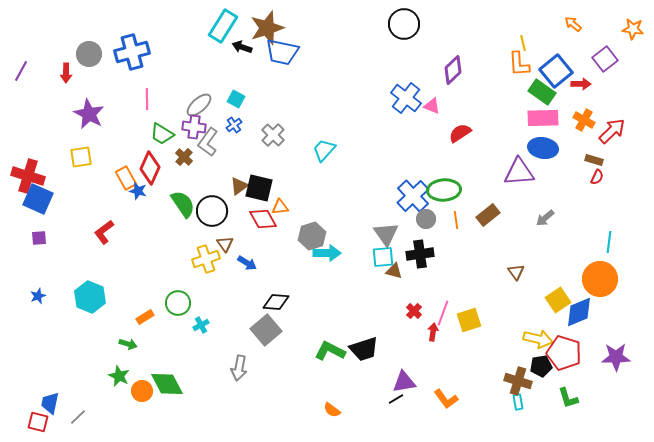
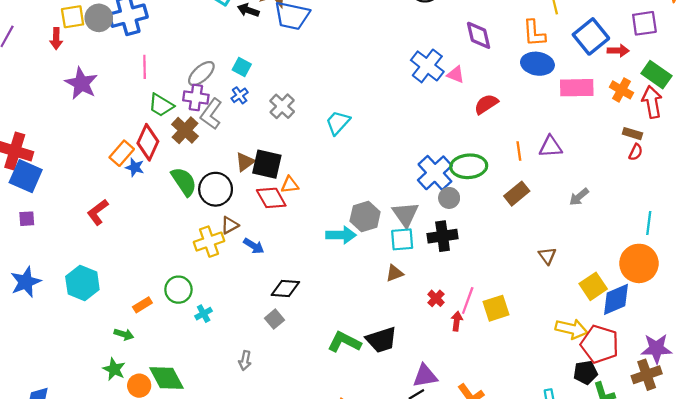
gray circle: (89, 54) -> (99, 18), moved
purple square: (605, 59) -> (644, 23), turned 30
orange L-shape: (519, 64) -> (534, 33), moved
purple diamond: (453, 70) -> (479, 35), turned -60
green rectangle: (542, 92) -> (656, 75), moved
red arrow: (612, 131) -> (652, 102), turned -56
blue ellipse: (543, 148) -> (537, 64), moved
yellow square: (81, 157) -> (73, 17), moved
brown cross: (184, 157) -> (185, 130), size x1.4
purple triangle: (519, 172) -> (551, 147), size x0.7
orange rectangle: (126, 178) -> (122, 153), turned 70
orange line: (456, 220) -> (519, 151), moved
gray hexagon: (312, 236) -> (365, 216), moved
brown triangle: (225, 244) -> (230, 225), turned 36
brown triangle: (394, 271) -> (395, 273), moved, turned -36
blue star: (38, 296) -> (26, 282), size x1.8
gray square: (266, 330) -> (274, 319), size x0.6
black pentagon: (541, 366) -> (585, 373), moved
gray arrow: (239, 368) -> (245, 361), size x0.7
brown cross: (518, 381) -> (647, 375), moved, turned -36

